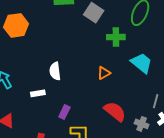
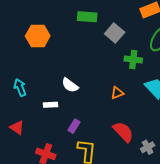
white semicircle: (55, 71) -> (70, 85), turned -54
gray cross: (142, 124) -> (148, 147), turned 32

